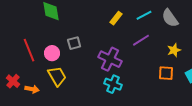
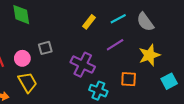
yellow star: (174, 50) -> (149, 55), size x1.5
orange square: (166, 73) -> (129, 79), moved
cyan cross: (113, 84) -> (98, 91), moved

